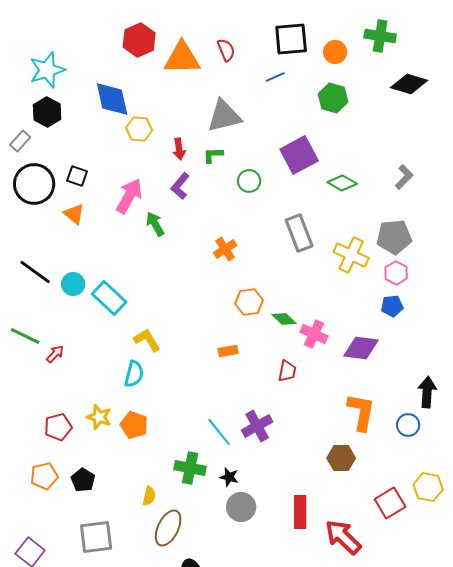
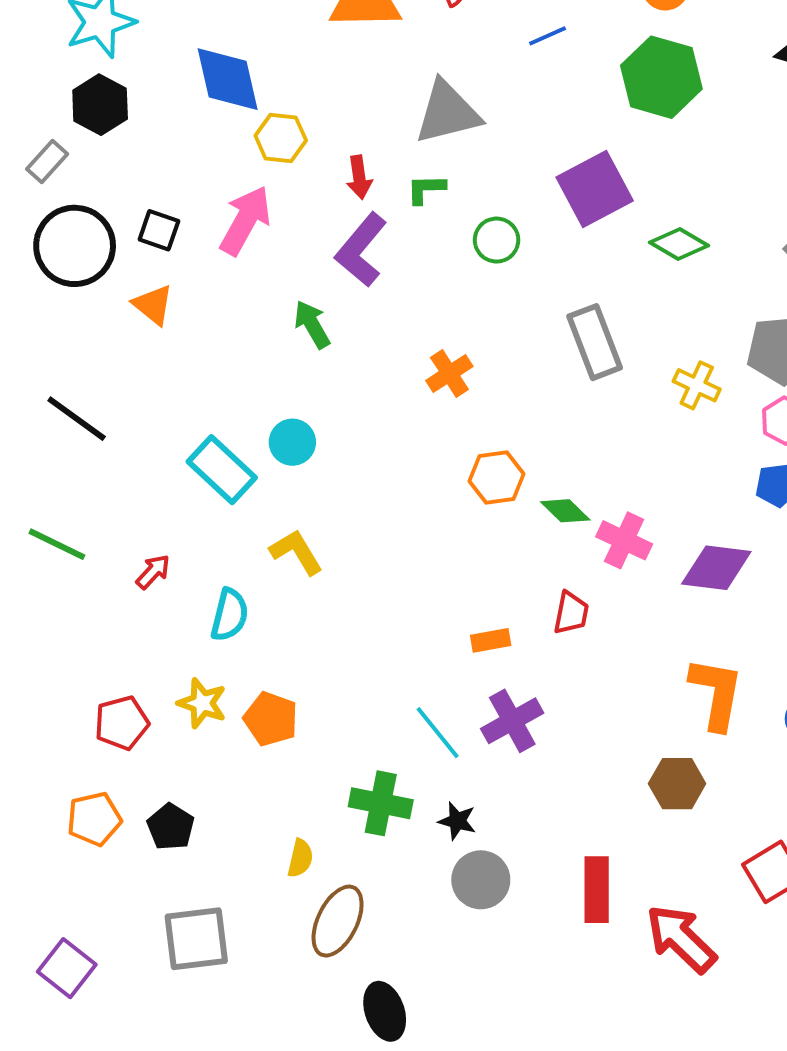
green hexagon: (333, 98) -> (661, 77), size x1.4
purple L-shape: (180, 186) -> (361, 250), size x1.4
pink arrow: (129, 196) -> (245, 220), moved
yellow cross: (351, 255) -> (697, 385), size x0.7
cyan circle: (73, 284) -> (292, 442), moved
orange rectangle: (228, 351) -> (491, 640), moved
red arrow: (55, 354) -> (153, 572), moved
cyan semicircle: (134, 374) -> (230, 615), moved

